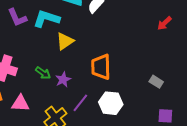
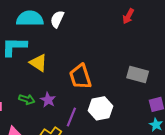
yellow triangle: (65, 41) -> (38, 63), turned -36
gray rectangle: (156, 82) -> (138, 75), size x1.5

